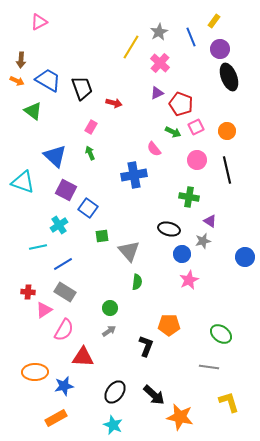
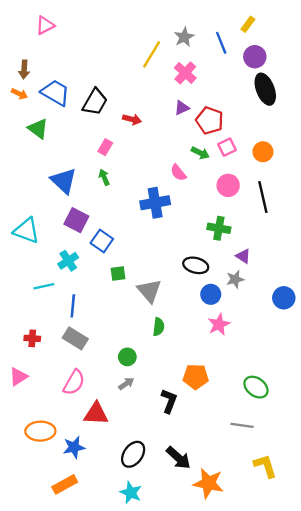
black trapezoid: (82, 88) -> (95, 102), turned 50
cyan triangle: (23, 182) -> (26, 231), moved
blue line: (63, 264) -> (73, 306), turned -54
pink triangle: (44, 310) -> (18, 377), moved

